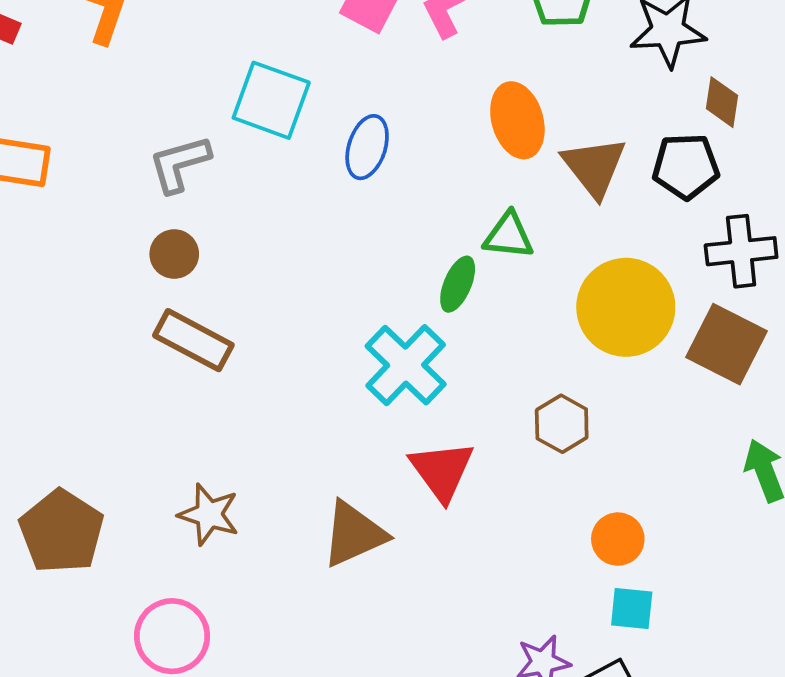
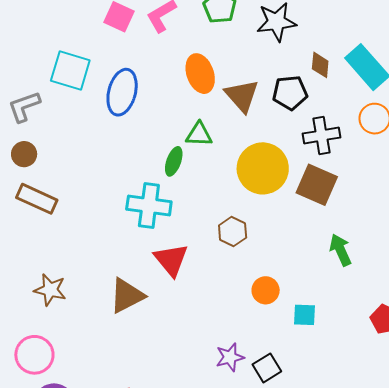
brown diamond: (722, 102) -> (320, 65), moved
blue ellipse: (367, 147) -> (122, 92), size x1.4
cyan cross: (406, 365) -> (149, 205), turned -33
cyan square: (632, 608) -> (305, 315), moved

